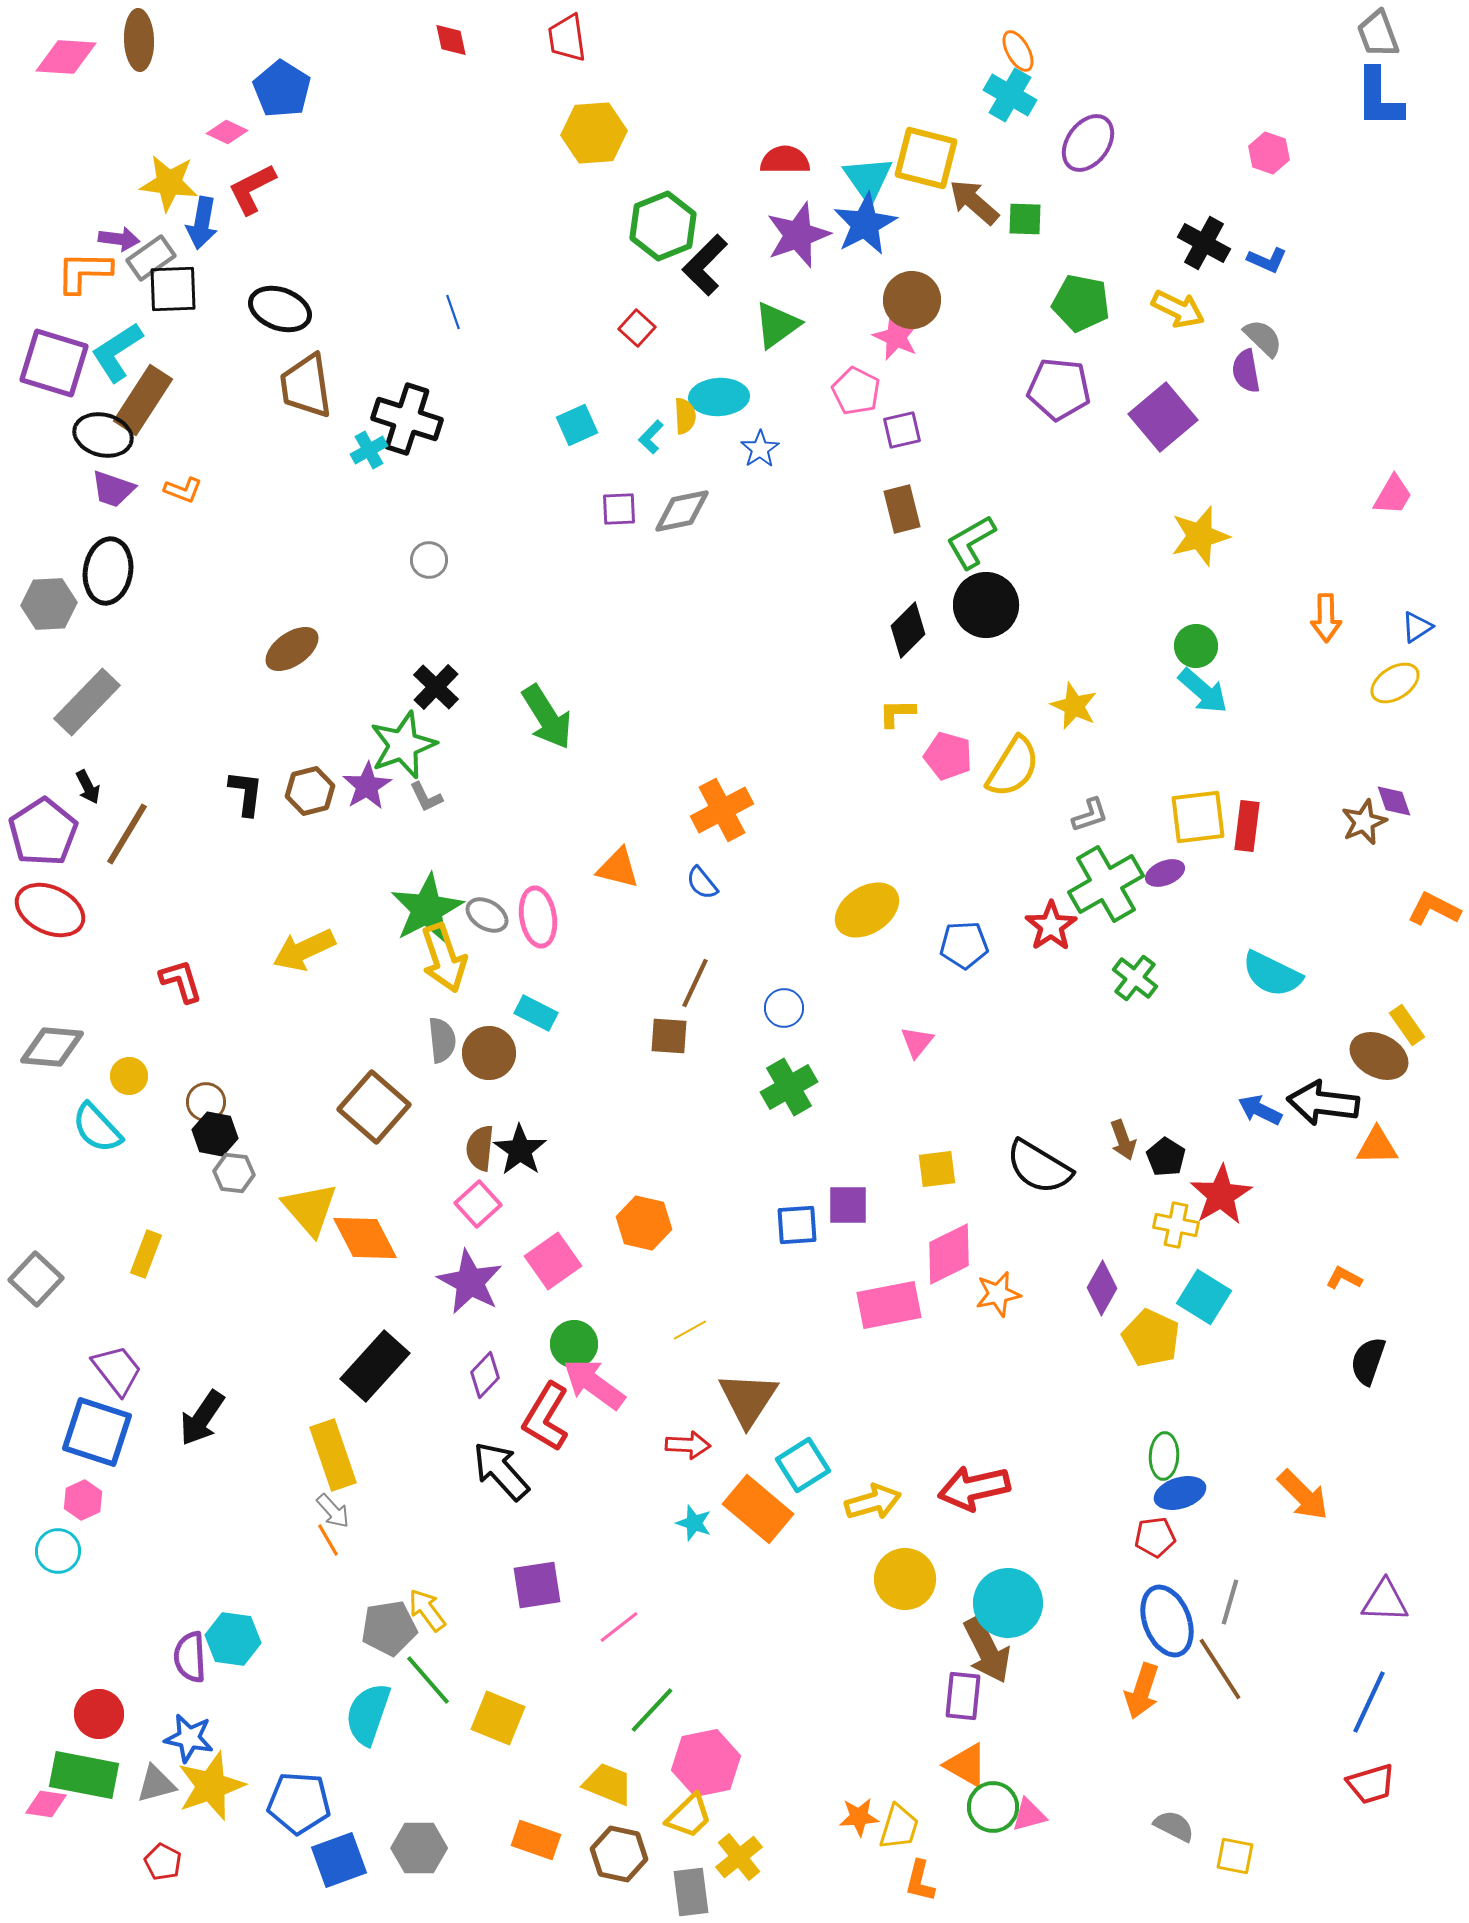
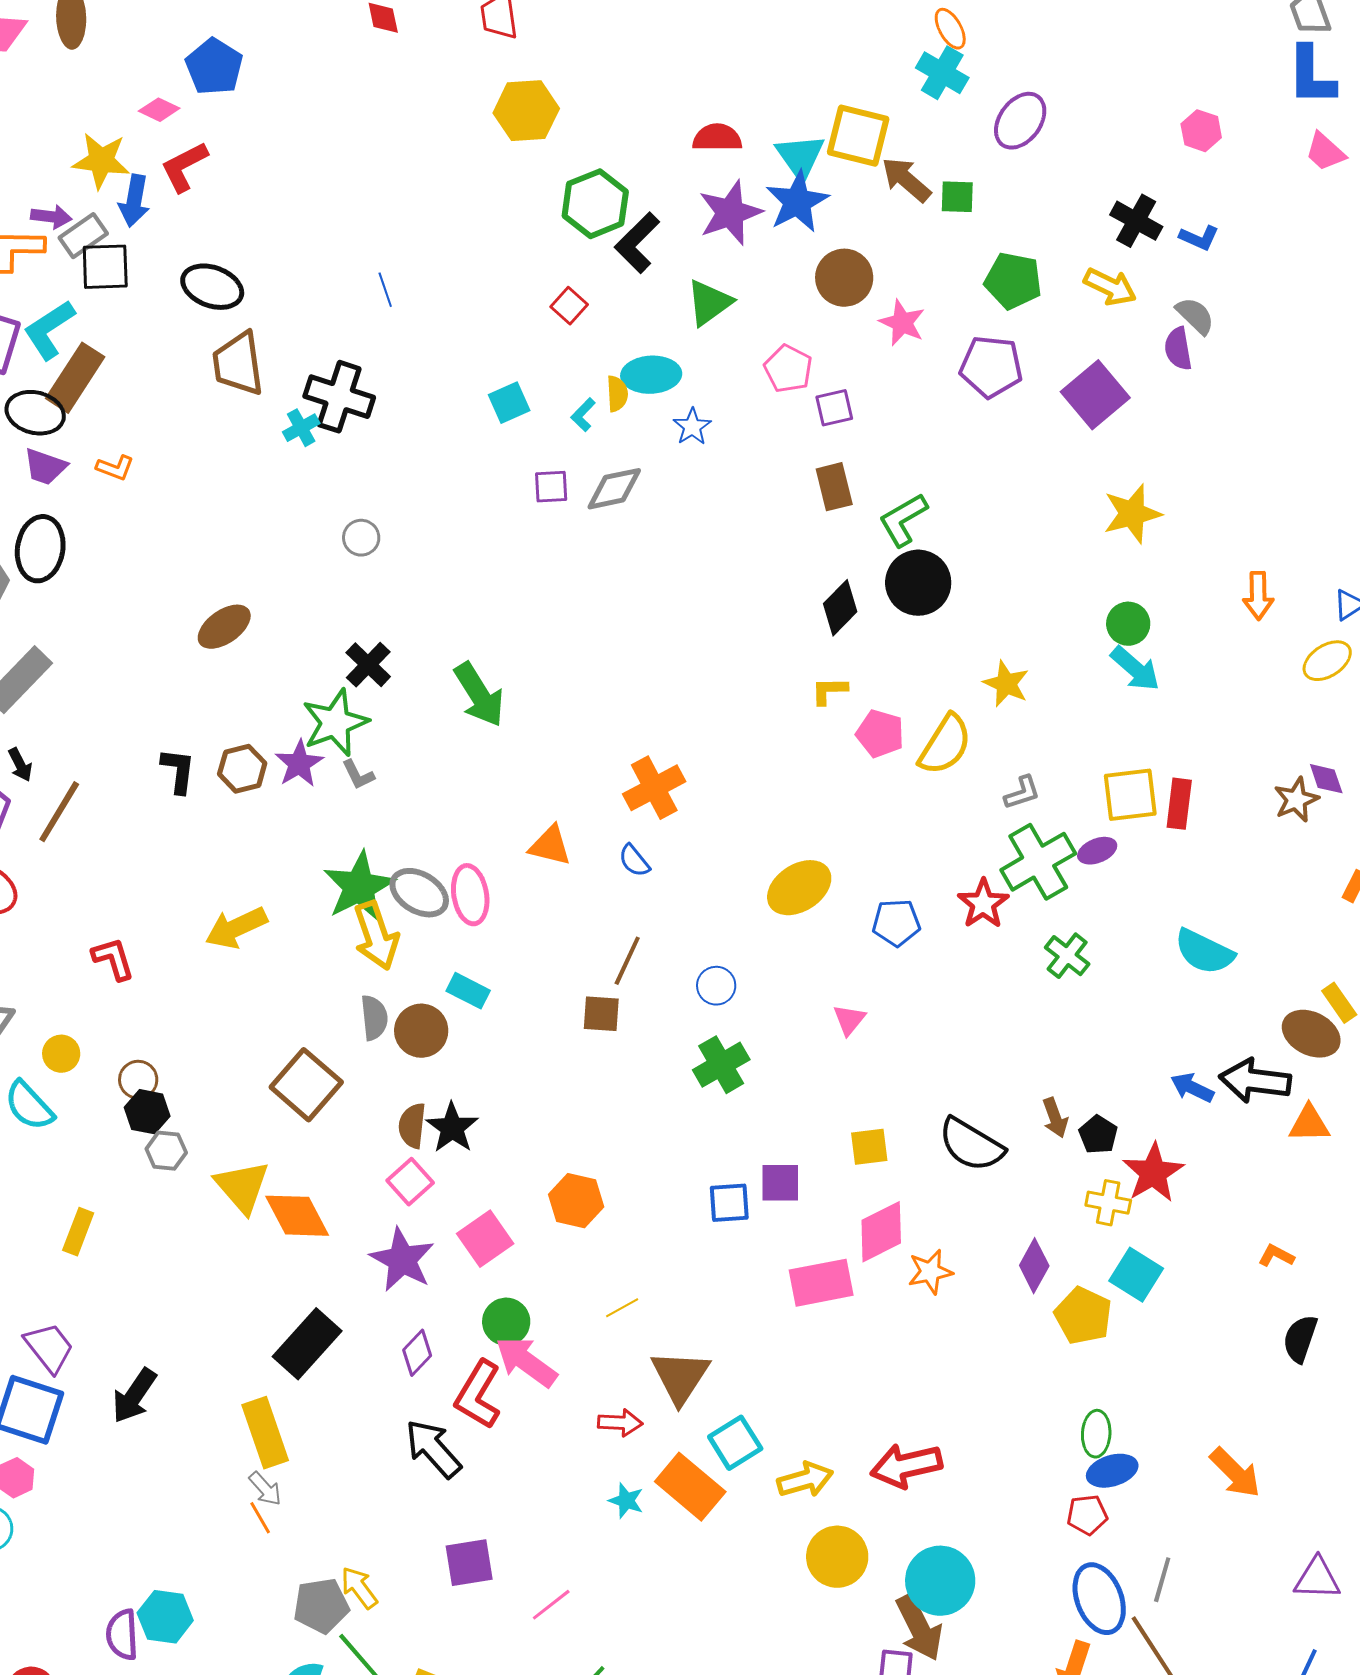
pink star: (896, 337) -> (902, 323), moved
pink trapezoid: (1393, 495) -> (1325, 152), moved, turned 102
gray ellipse: (487, 915) -> (419, 893), size x1.4

